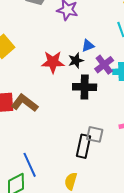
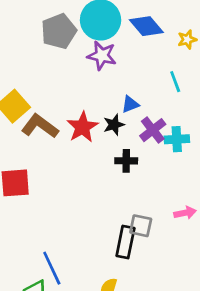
red star: (53, 62) -> (82, 127), turned -30
black cross: (85, 87) -> (126, 161), size x0.7
brown L-shape: (25, 103) -> (40, 126), moved

